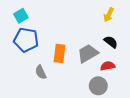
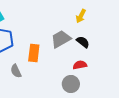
gray trapezoid: (88, 53) -> (61, 39), moved

